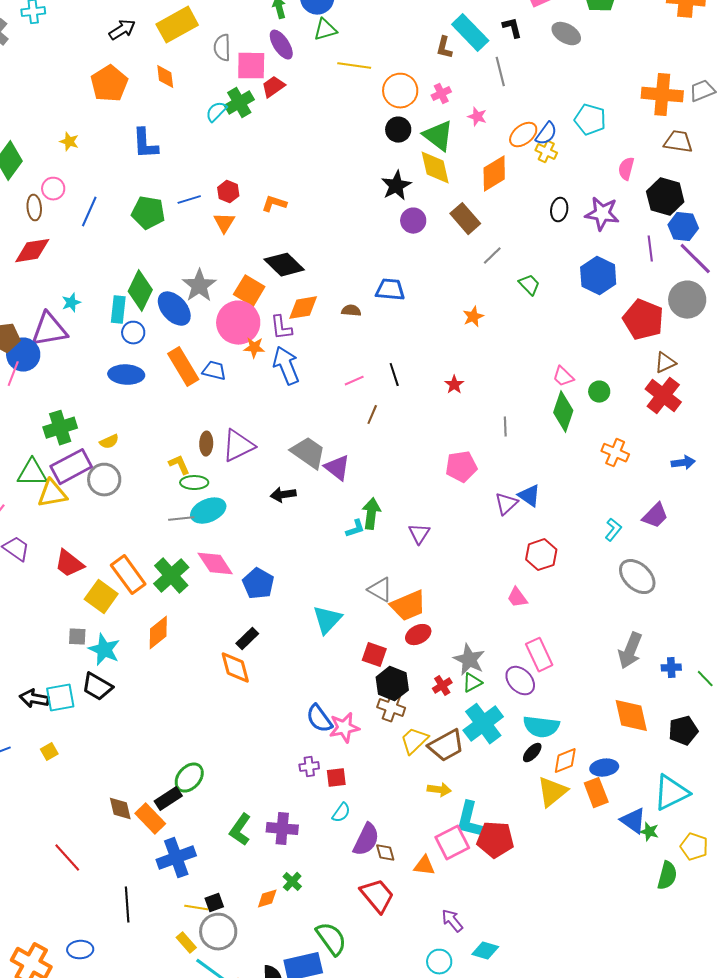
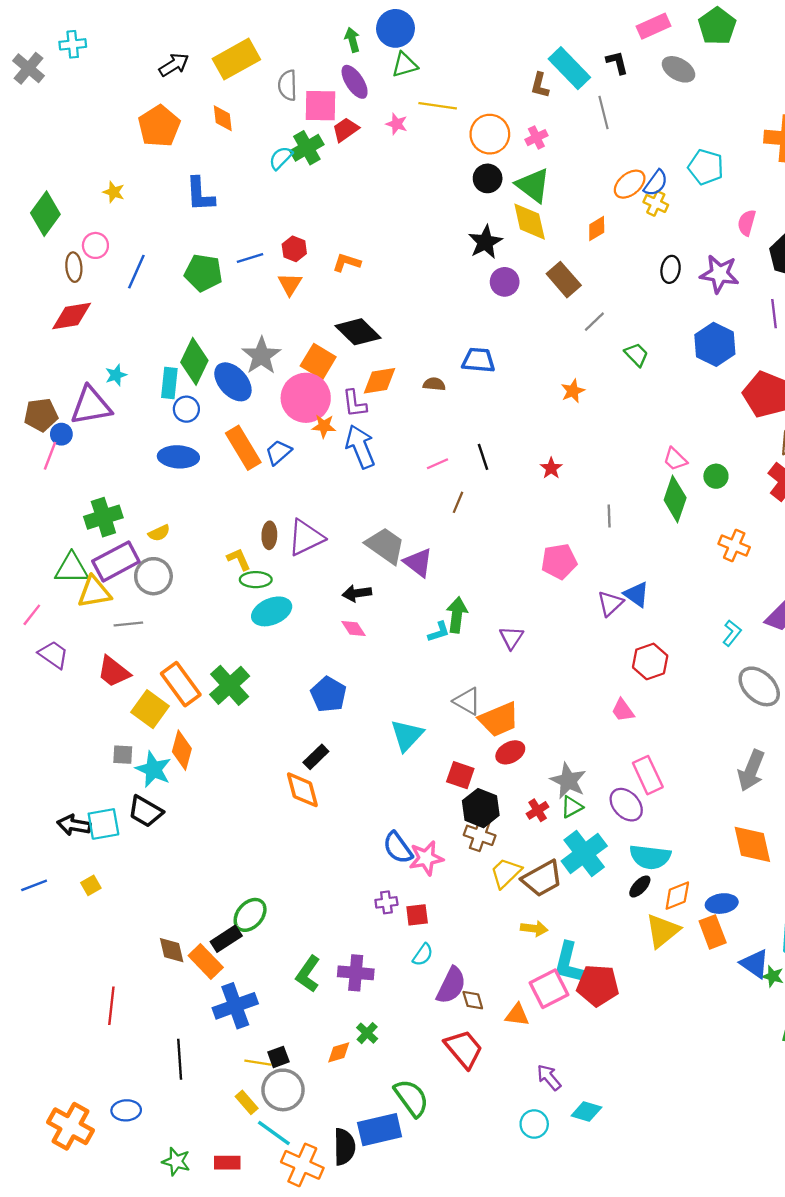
pink star: (477, 117) -> (397, 124), moved
orange diamond: (494, 174) -> (597, 228), size x0.6
blue circle: (23, 355) -> (61, 434), size x0.6
blue trapezoid: (214, 371) -> (278, 452), turned -55
gray line: (181, 519) -> (128, 624), moved
pink diamond: (215, 564) -> (353, 628), moved, size x0.6
orange diamond: (158, 633) -> (182, 750), moved, turned -36
red line: (67, 858) -> (111, 1006), turned 48

